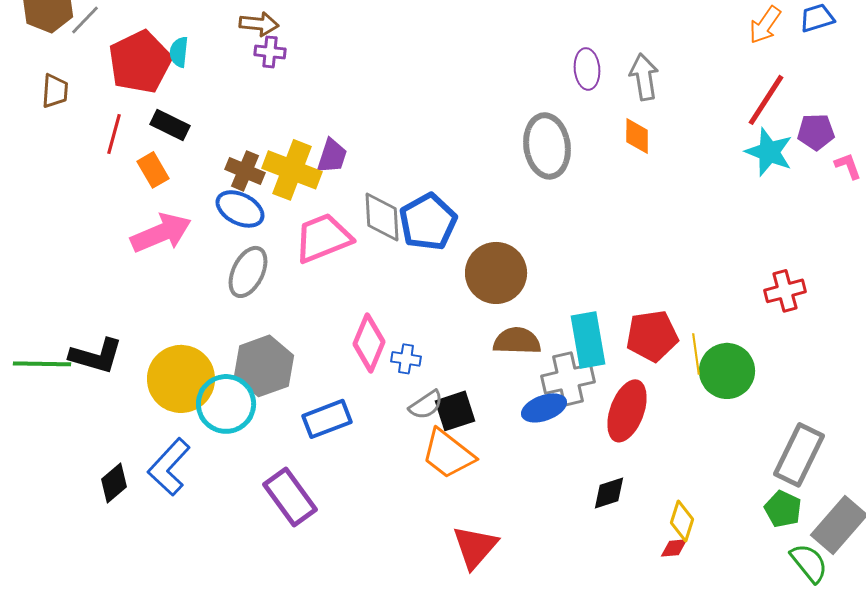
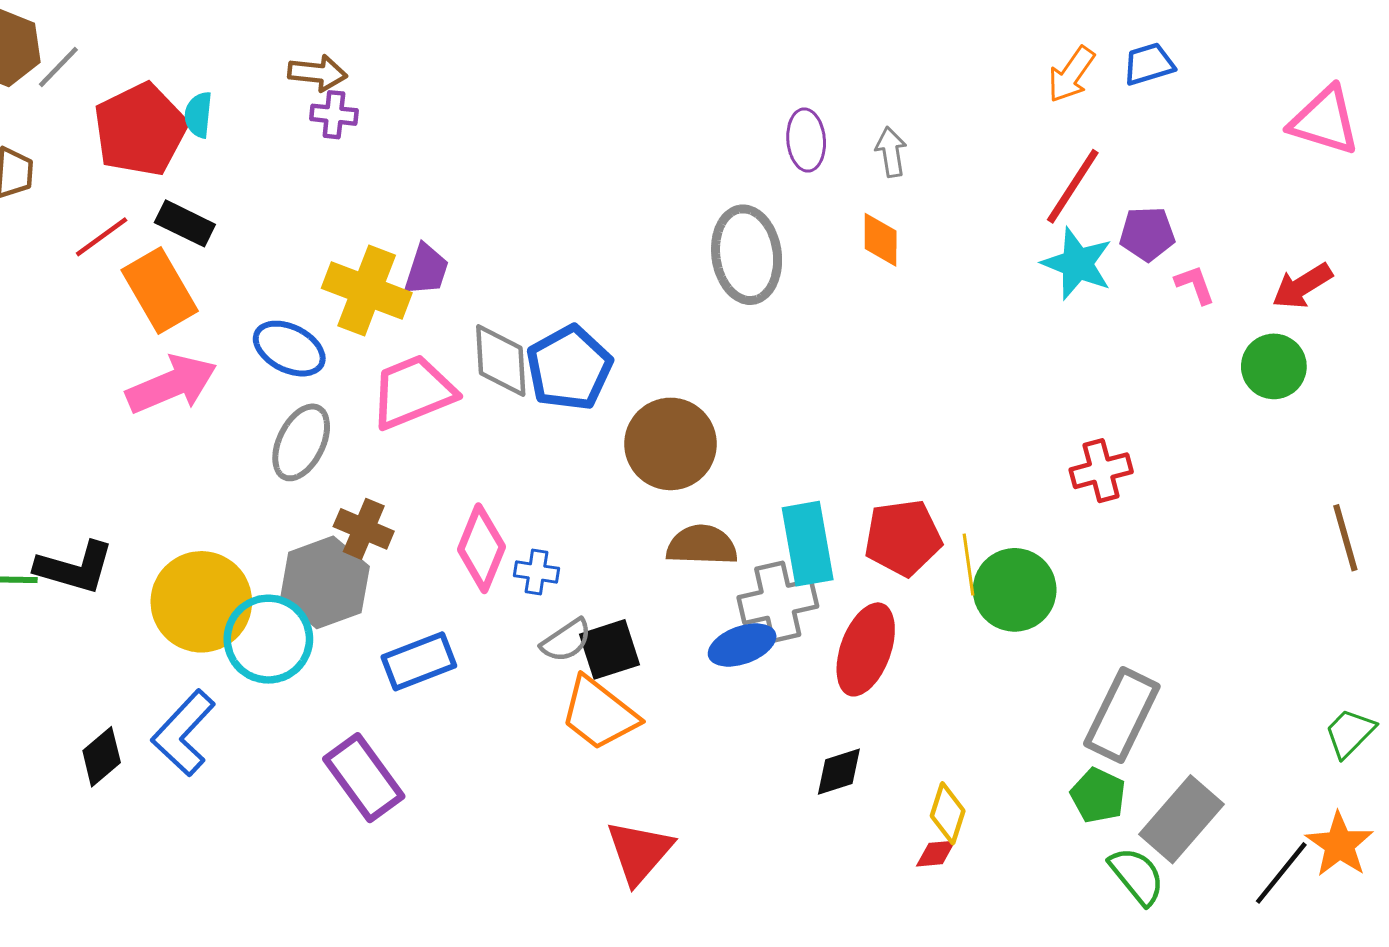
gray arrow: (644, 77) -> (891, 152), size x0.7
red line: (114, 134) -> (102, 237), turned 39
orange rectangle: (153, 170) -> (160, 290), size x1.6
brown cross: (245, 171) -> (364, 529), moved

